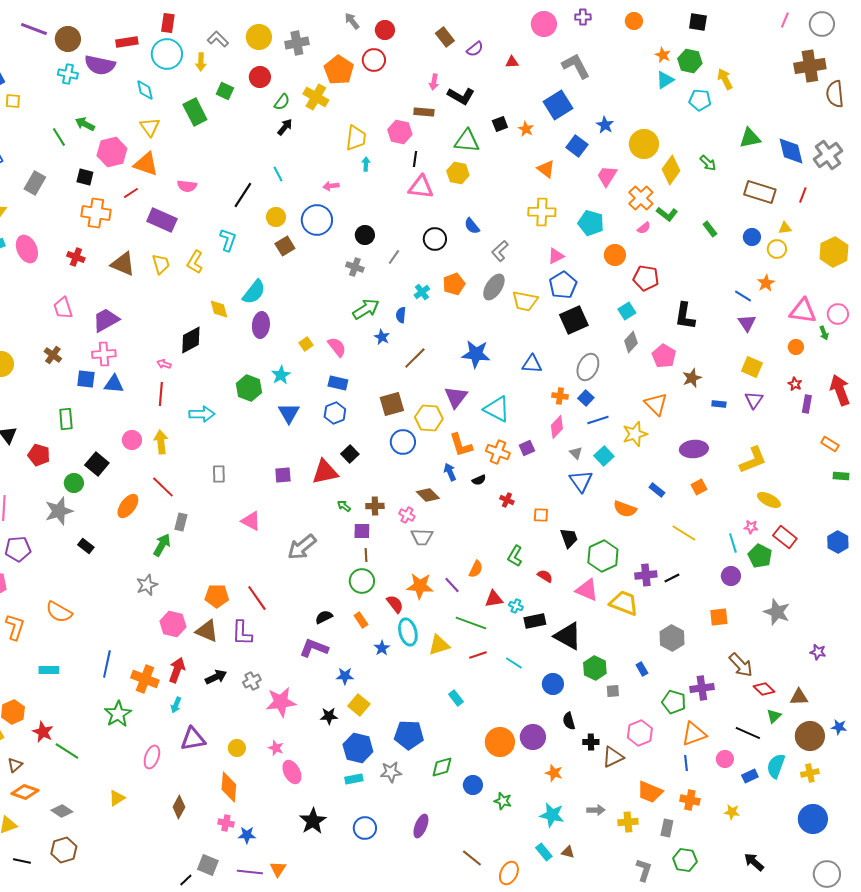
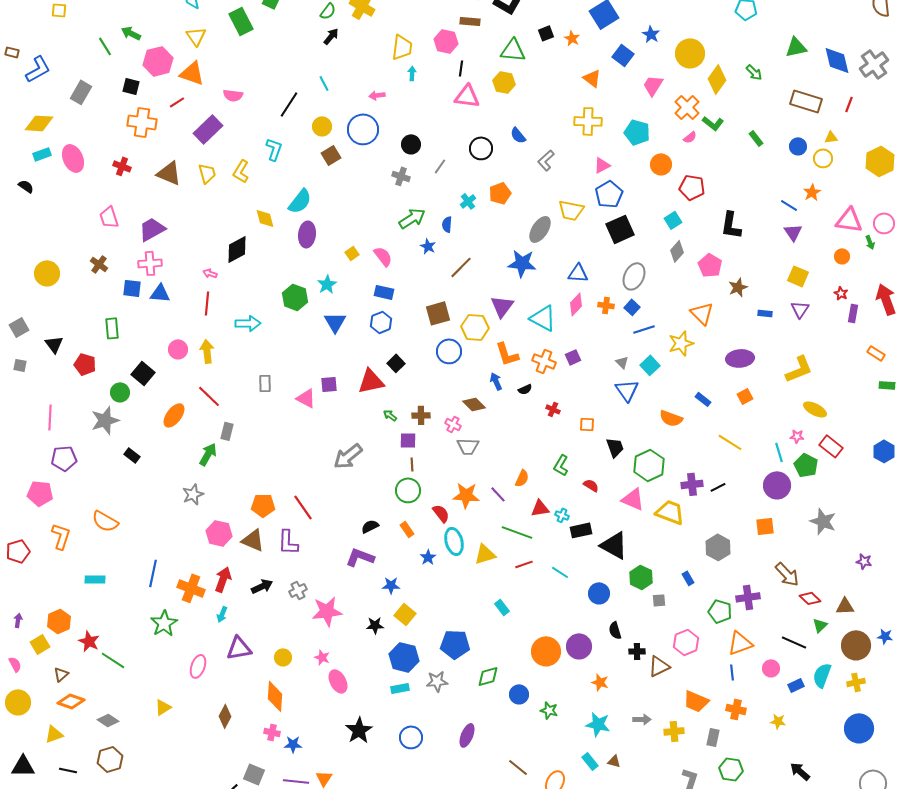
purple rectangle: (162, 220) -> (208, 129), turned -68
gray ellipse: (494, 287) -> (540, 229), moved
pink diamond: (557, 427) -> (576, 304), moved
pink triangle: (251, 521) -> (306, 398), moved
purple circle: (731, 576) -> (777, 485), size x1.4

